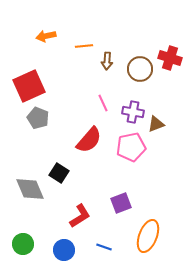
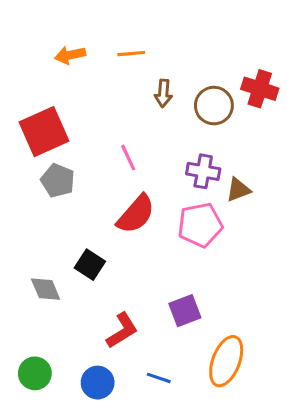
orange line: (84, 46) -> (131, 54), moved
pink line: (103, 103) -> (128, 158), moved
gray diamond: (30, 189) -> (46, 289), size x0.7

